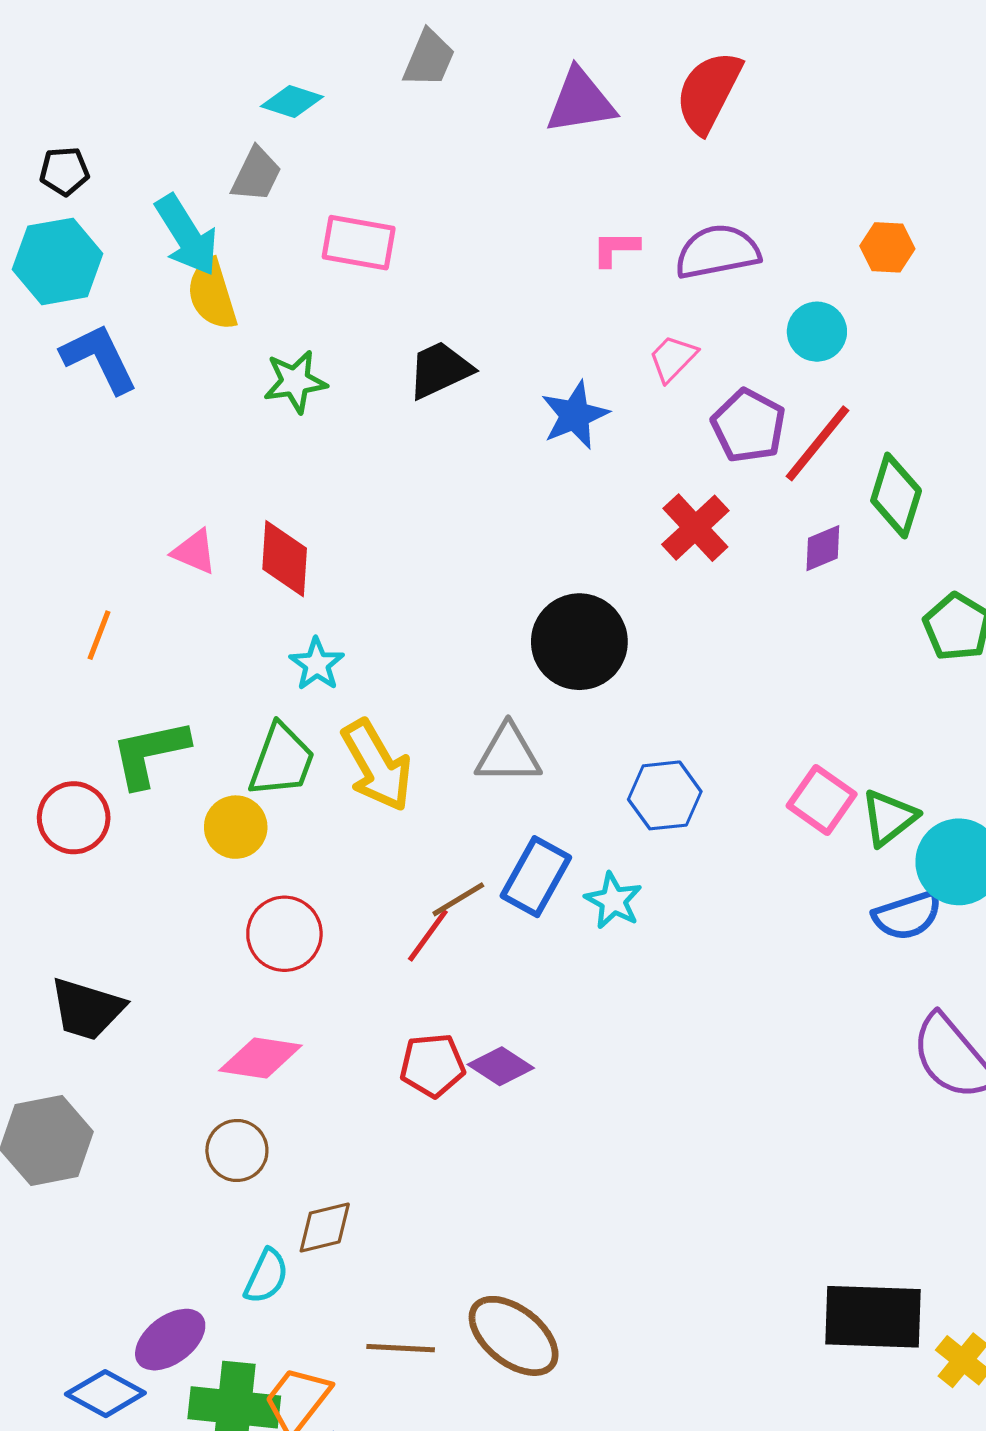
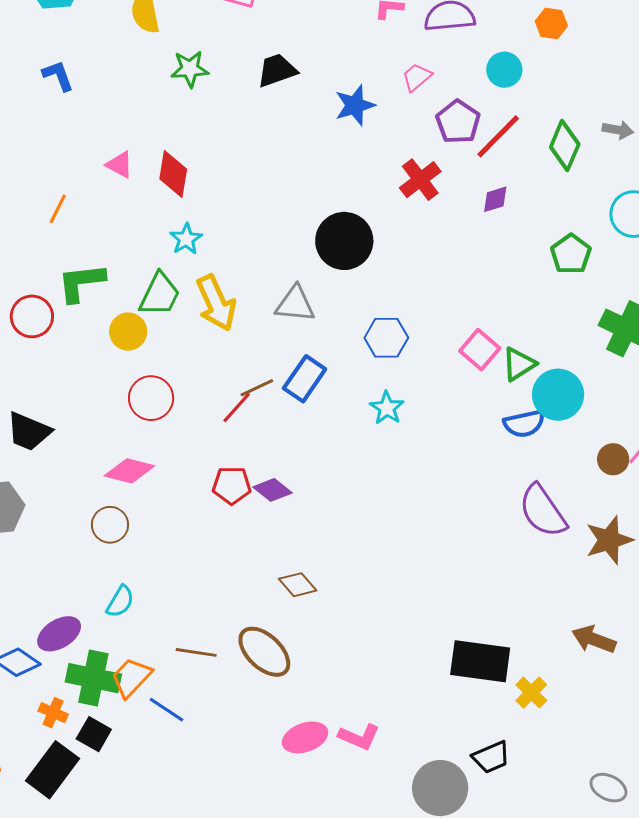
blue L-shape: (99, 358) -> (58, 76), moved, size x0.7
green diamond: (896, 496) -> (565, 146), moved
cyan star: (613, 901) -> (387, 408), moved
brown diamond: (325, 1227) -> (298, 585), moved, turned 57

